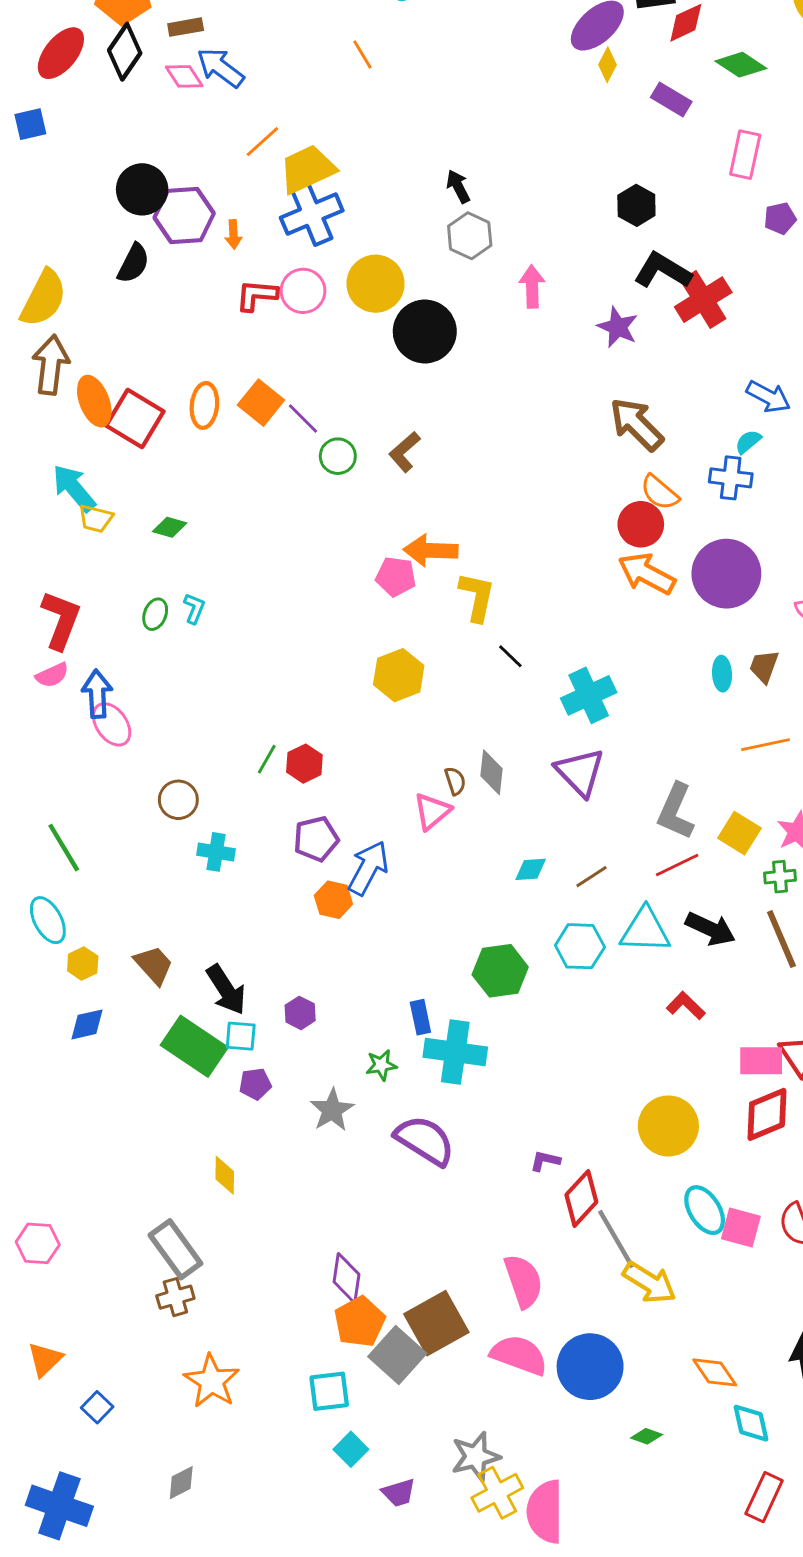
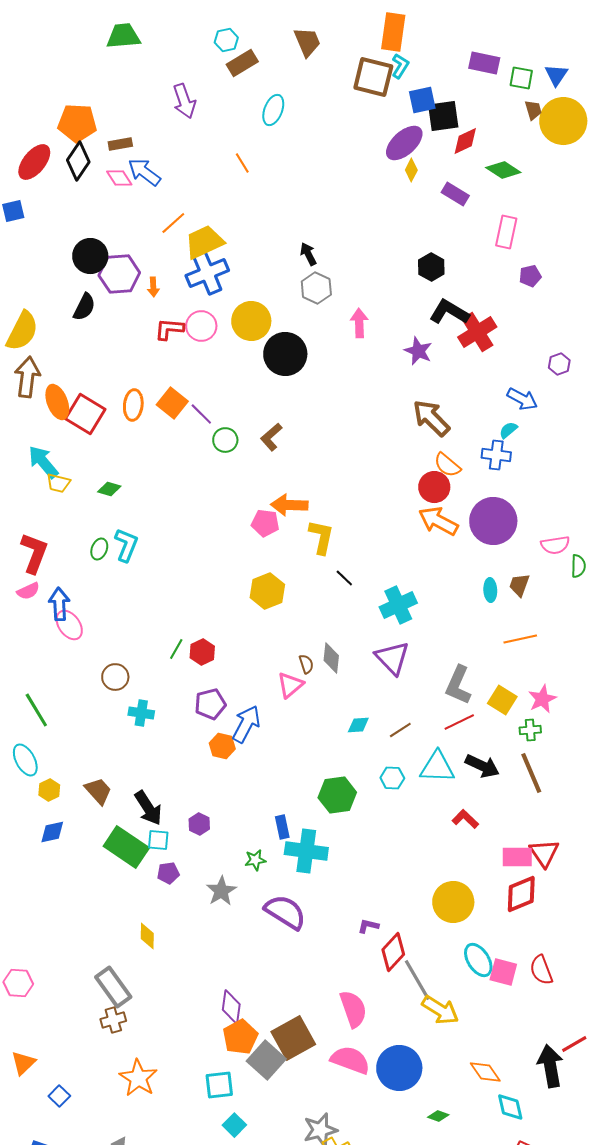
cyan L-shape: (194, 608) -> (126, 545), size x1.6
cyan hexagon: (580, 946) -> (392, 778), size x0.7

